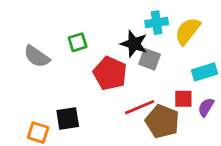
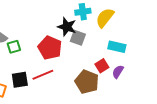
green square: (78, 42) -> (14, 47), moved
cyan rectangle: (205, 72) -> (117, 47), turned 30
red square: (183, 99) -> (102, 66), turned -32
red line: (140, 107) -> (43, 75), moved

